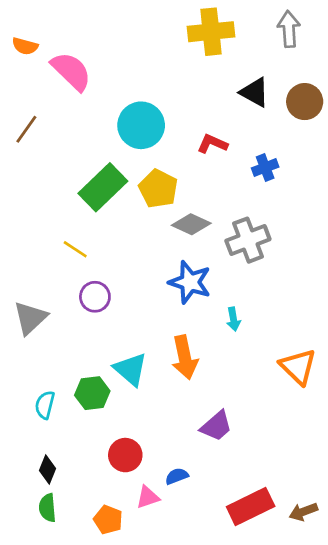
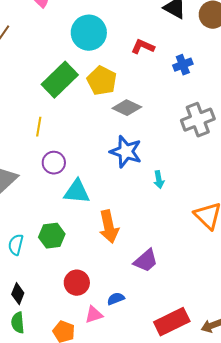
gray cross: (248, 240) -> (198, 120), moved
yellow line: (75, 249) -> (39, 127), turned 66
orange arrow: (185, 357) -> (109, 227), moved
cyan triangle: (131, 369) -> (77, 192), moved, turned -36

